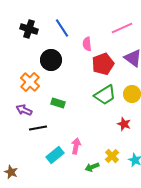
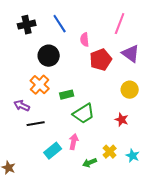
pink line: (122, 28) -> (120, 24), turned -45
black cross: (29, 29) -> (27, 25), turned -30
orange cross: (30, 82) -> (40, 85), moved
green trapezoid: (105, 95) -> (84, 114), moved
green rectangle: (58, 103) -> (67, 95), moved, turned -32

